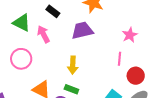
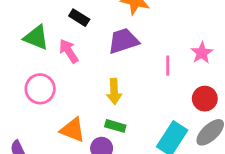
pink star: (130, 35) -> (202, 53), moved
pink line: (119, 59) -> (168, 66), moved

